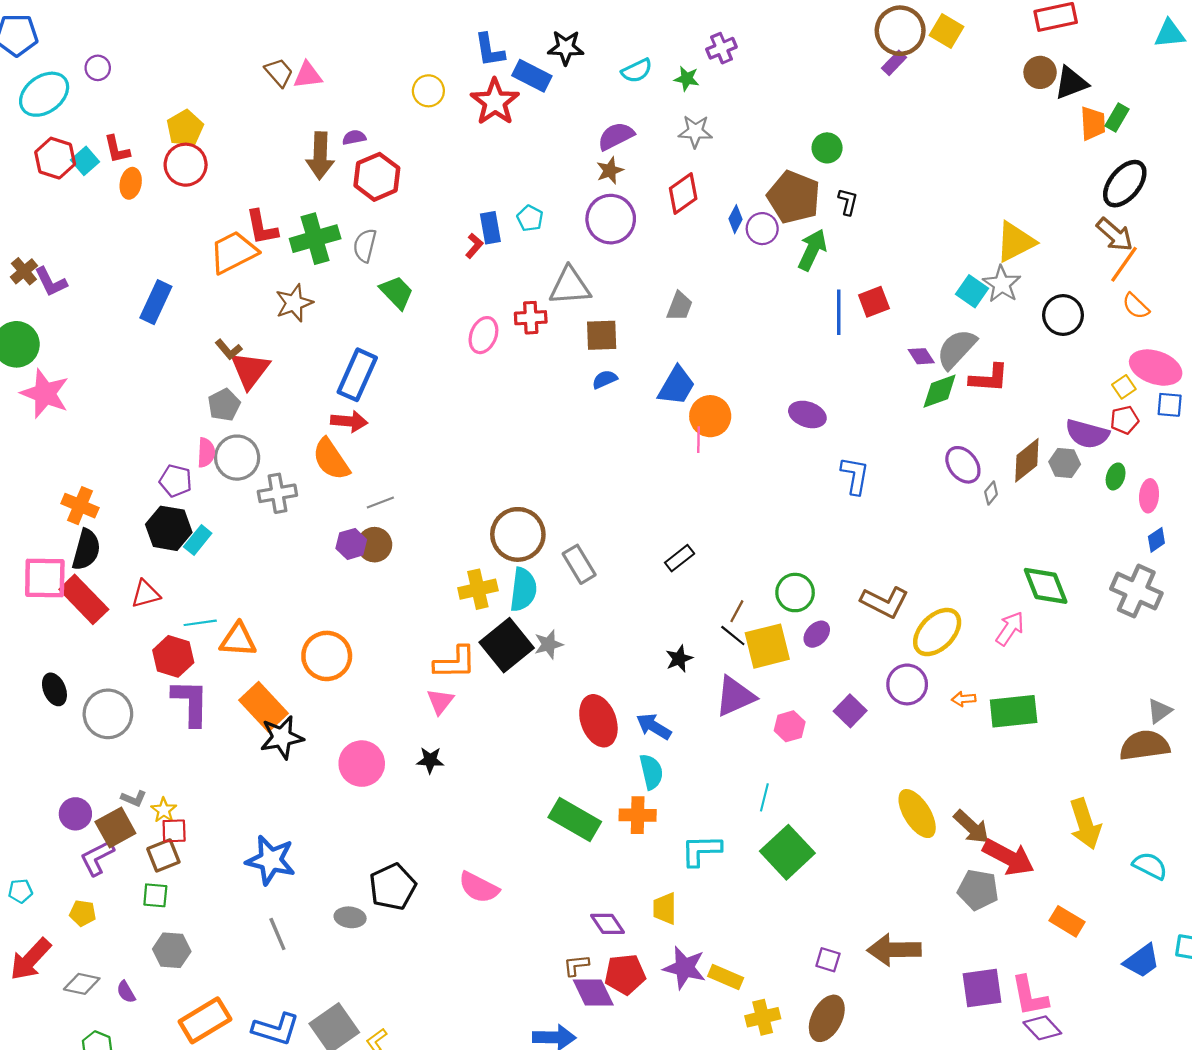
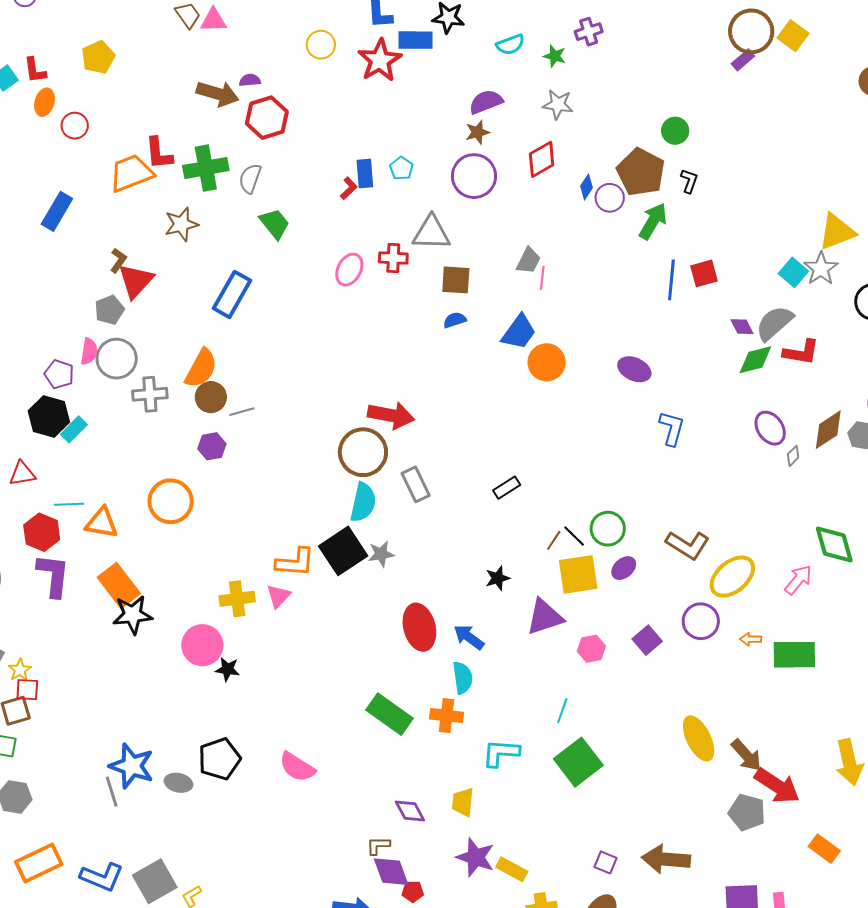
blue rectangle: (532, 76) -> (415, 40), turned -32
brown arrow: (320, 156) -> (218, 94), turned -81
red circle: (186, 165) -> (75, 126), moved, size x0.7
brown L-shape: (229, 349) -> (118, 260), turned -110
red arrow: (349, 421) -> (391, 415), moved, size x1.4
pink line: (698, 440) -> (542, 278), moved
orange semicircle: (331, 459) -> (201, 368), turned -123
brown circle: (374, 545) -> (211, 397), moved
yellow cross: (478, 589) -> (237, 599), moved
black line: (733, 636) -> (574, 536), moved
orange circle: (327, 656) -> (171, 501), moved
black star: (430, 760) -> (228, 669), moved
blue star: (271, 860) -> (132, 766), moved
red pentagon: (625, 974) -> (413, 891), moved, size x0.6

